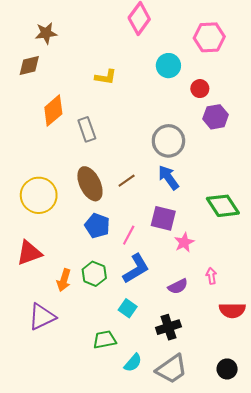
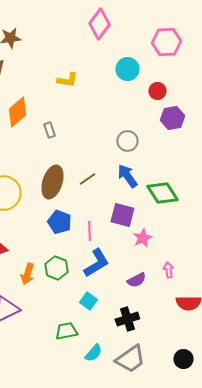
gray rectangle: (87, 129) -> (49, 130), size x0.7
gray circle: (168, 141) -> (127, 141), size x0.7
brown ellipse: (90, 184) -> (52, 182), turned 44
green diamond: (223, 206) -> (162, 193), moved
pink line: (129, 235) -> (89, 231), turned -30

